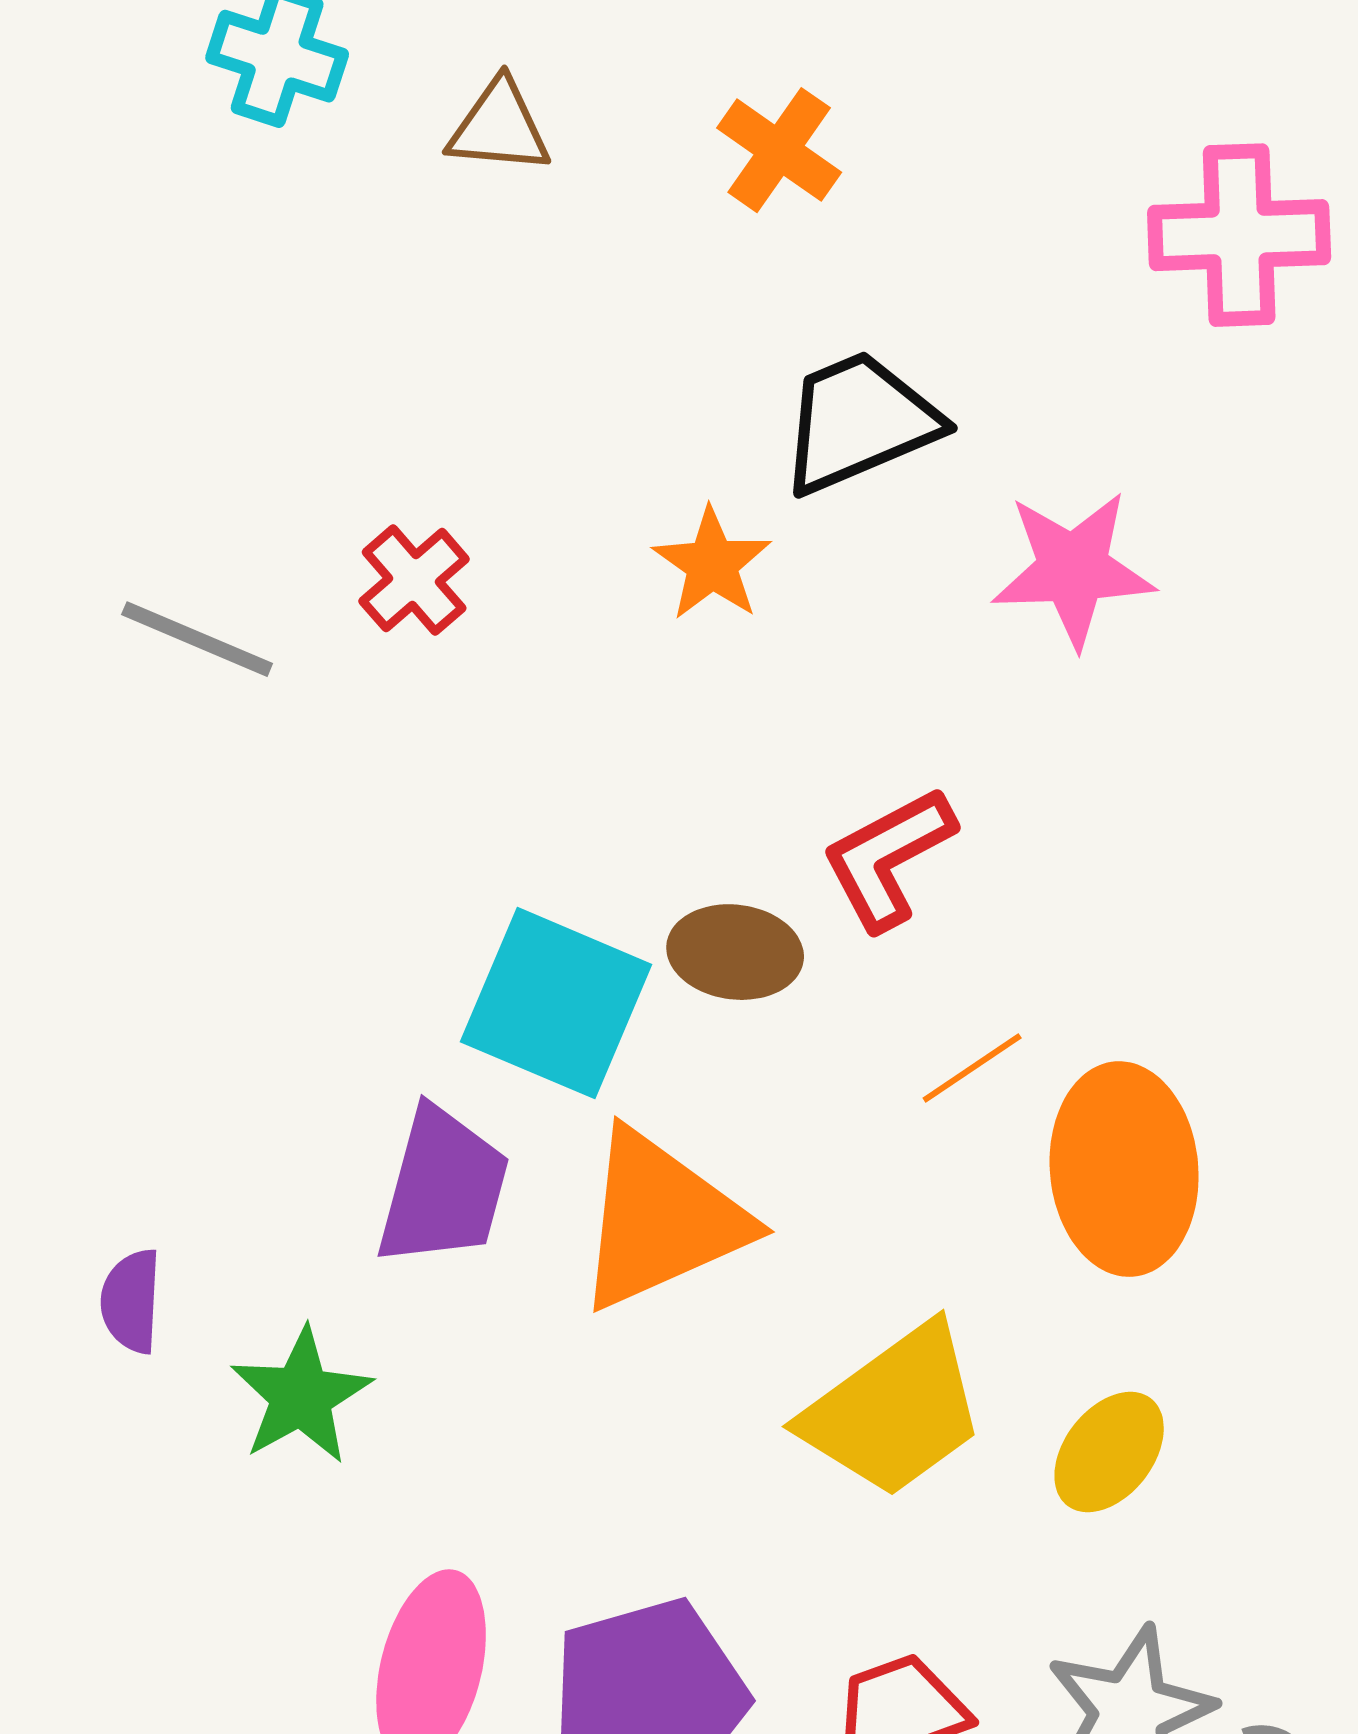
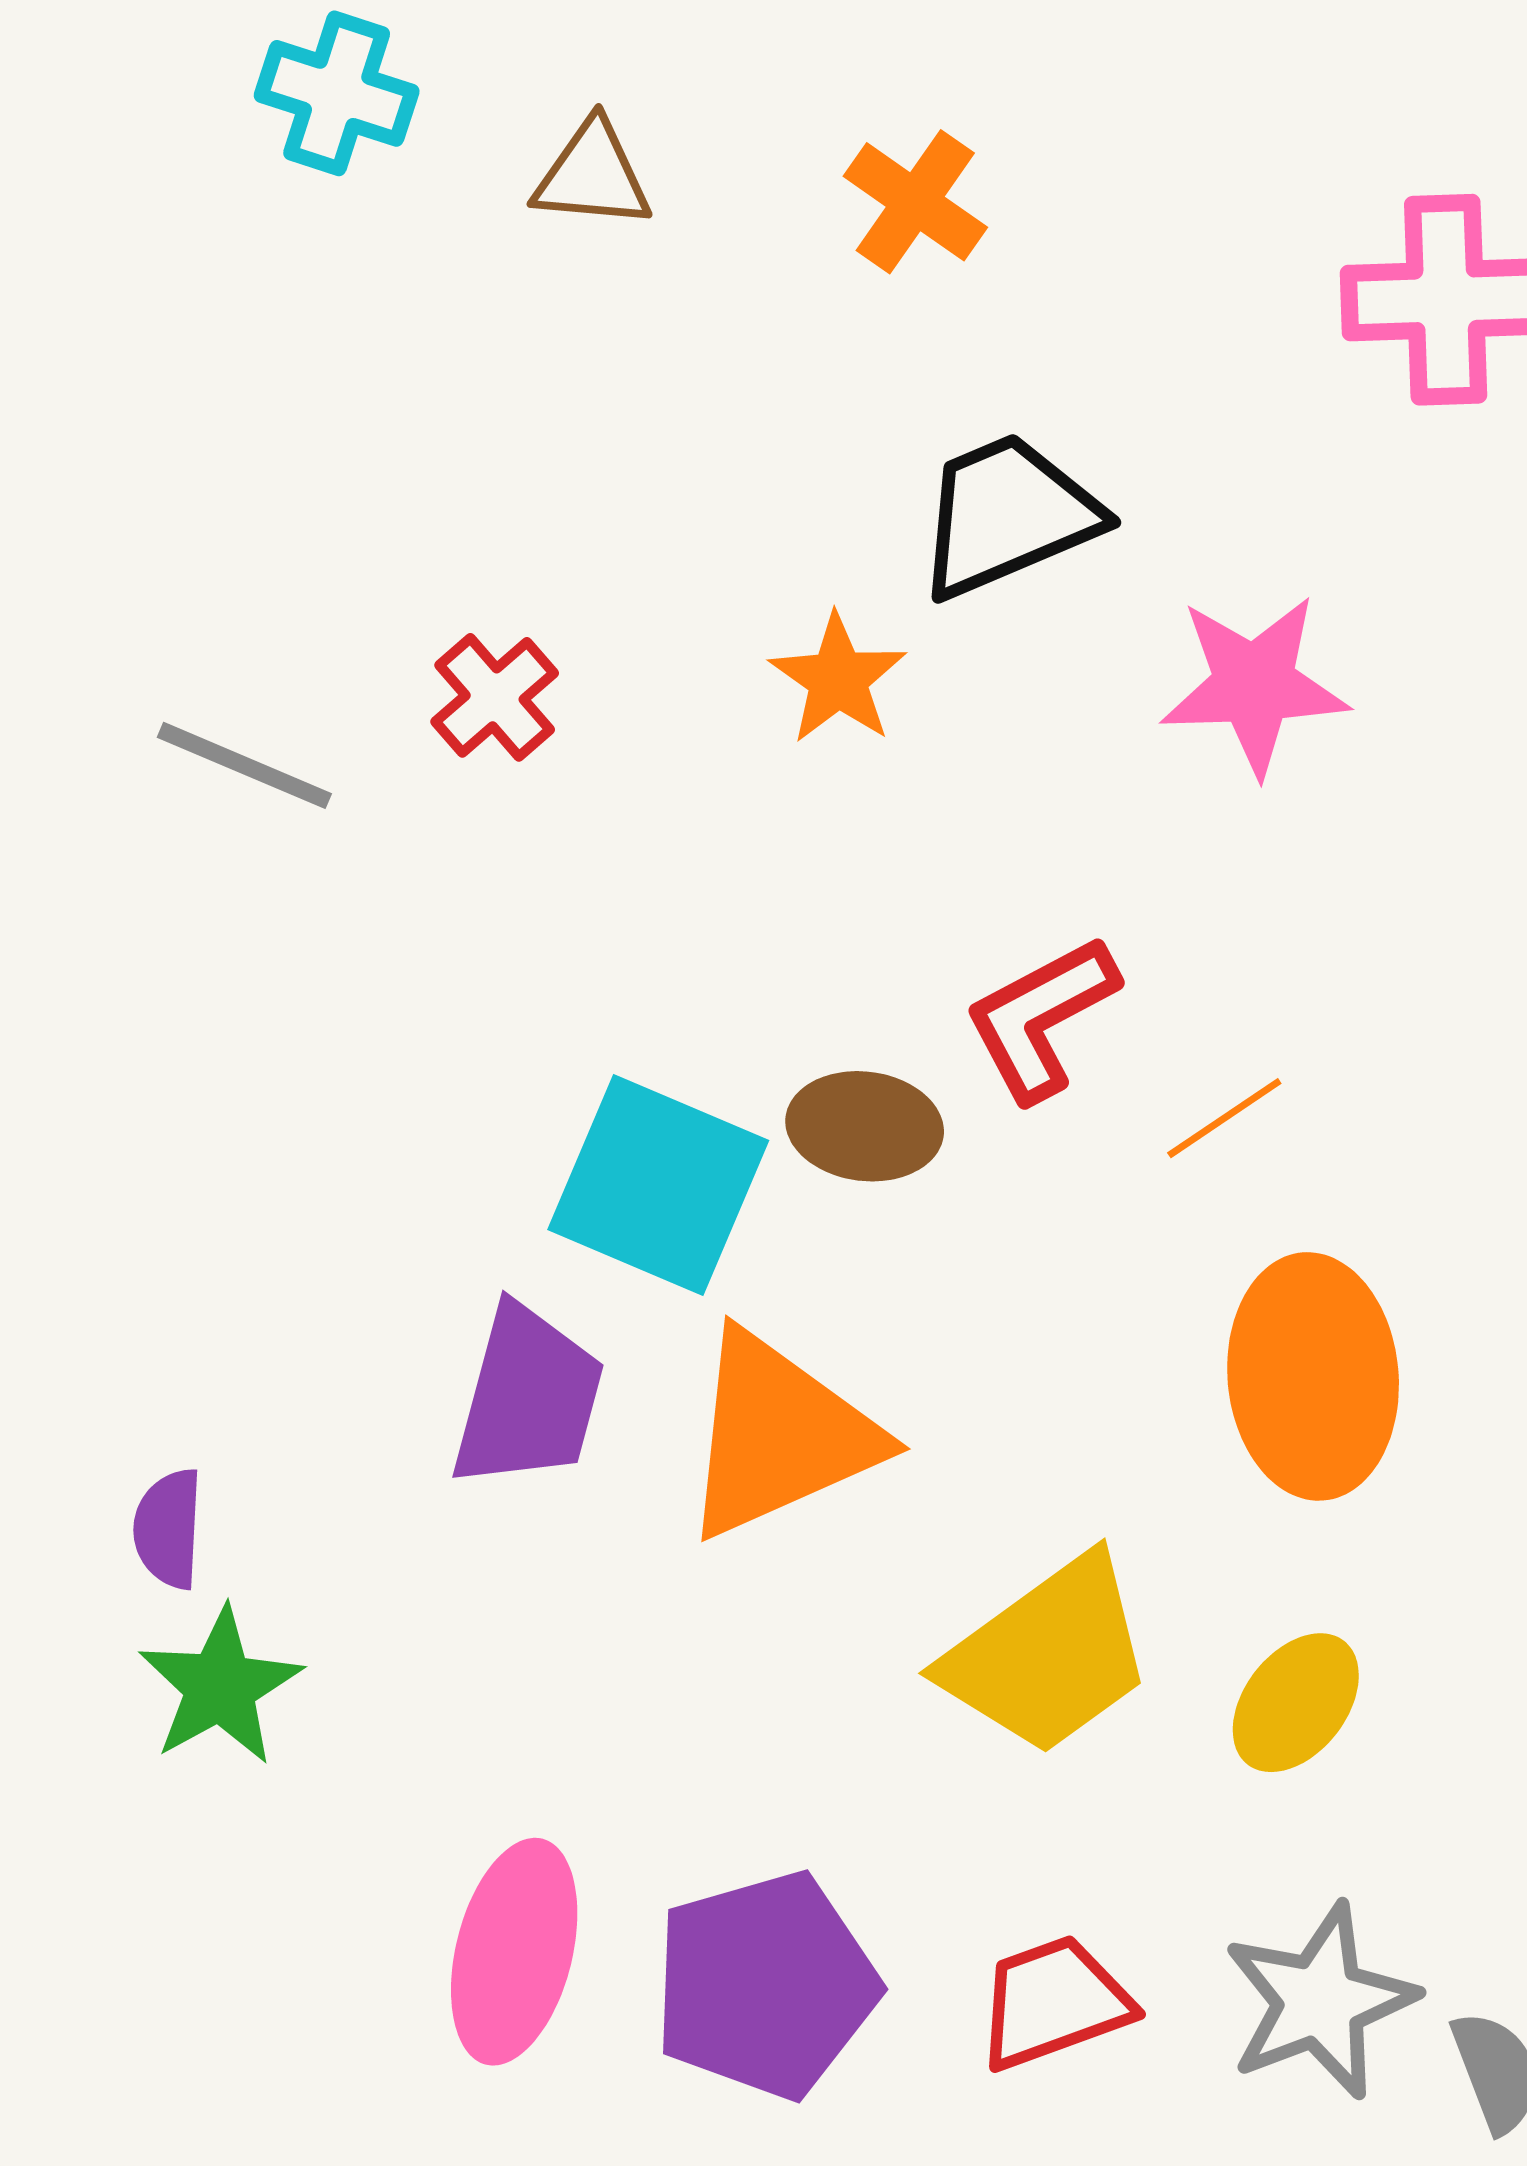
orange line: (972, 1068) -> (1224, 1118), moved
green star: (301, 1396) -> (220, 1687), moved

